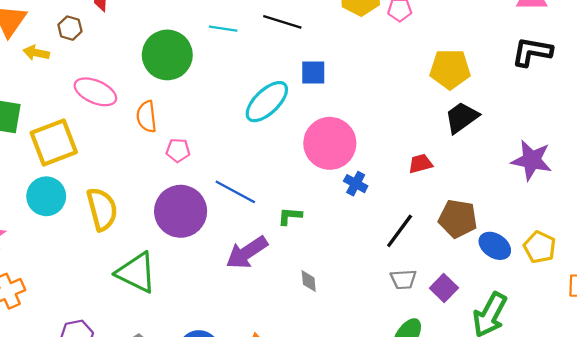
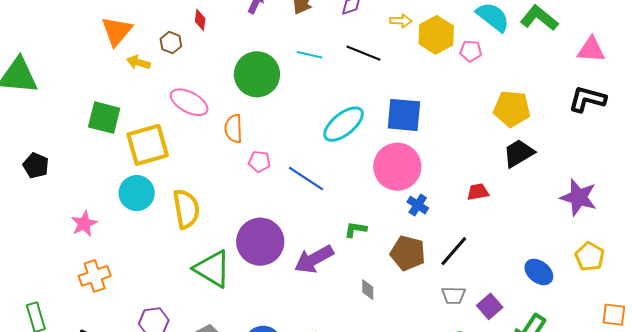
blue square: (313, 72) -> (404, 115), moved, size x1.5
blue line: (235, 192) -> (306, 179), moved
purple circle: (181, 211) -> (260, 242), moved
brown pentagon: (458, 219) -> (408, 253), moved
yellow pentagon: (540, 247) -> (590, 257), moved

